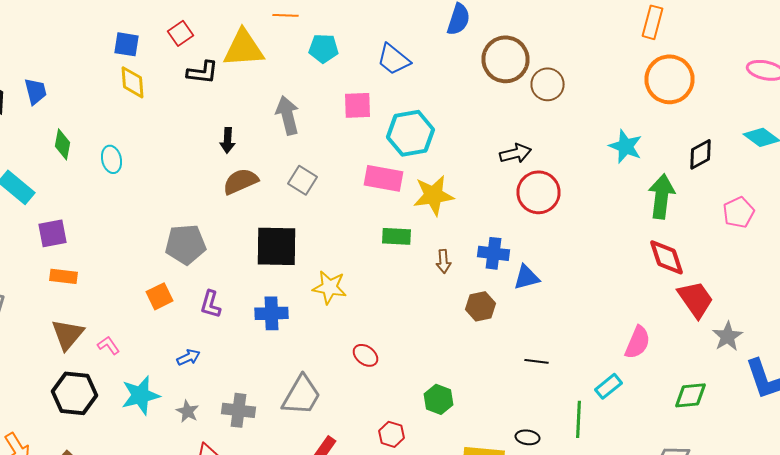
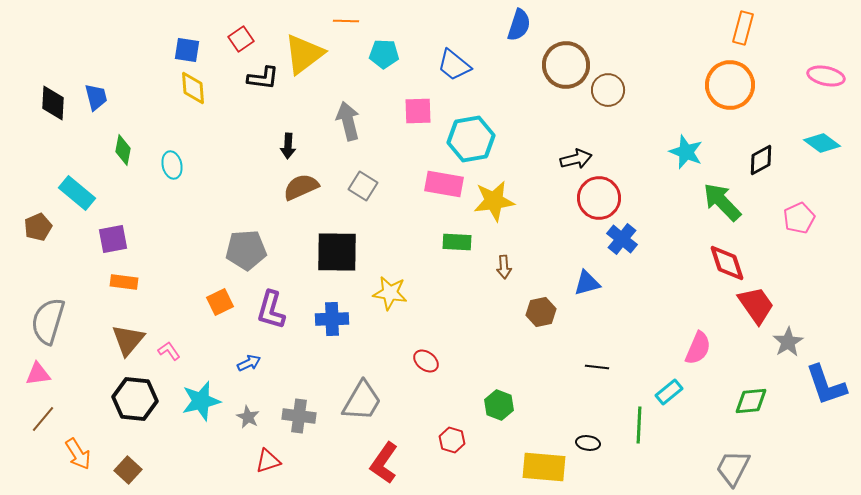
orange rectangle: (652, 22) -> (743, 28), moved
yellow triangle: (244, 48) -> (304, 54), turned -33
green arrow: (662, 196) -> (722, 202), turned -51
blue cross: (494, 253) -> (622, 239), moved, turned 32
purple L-shape: (210, 304) -> (271, 310), size x1.4

